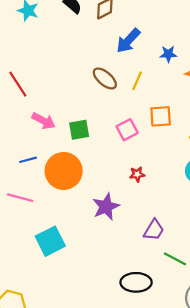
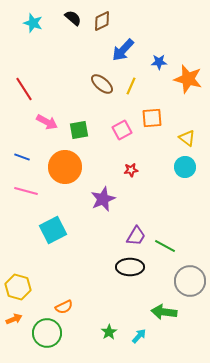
blue line: (28, 160) -> (22, 157), moved, turned 35
purple trapezoid: (154, 230) -> (136, 236), moved

